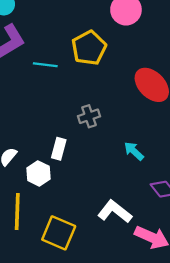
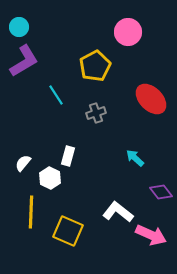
cyan line: (45, 65) -> (56, 95), moved, turned 50
gray cross: (89, 116) -> (96, 113), moved

